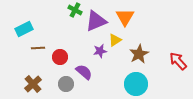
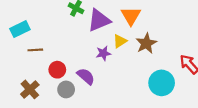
brown star: (139, 54) -> (146, 43), moved
red circle: (60, 57) -> (57, 70), moved
cyan circle: (136, 84) -> (162, 83), moved

